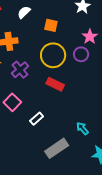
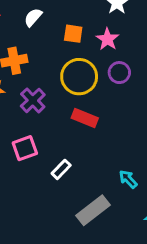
pink star: (90, 37) -> (107, 39), moved
pink square: (12, 102) -> (25, 148), turned 30

